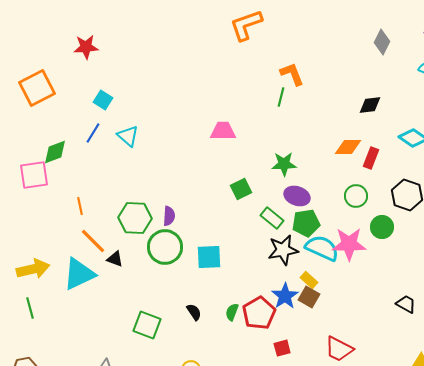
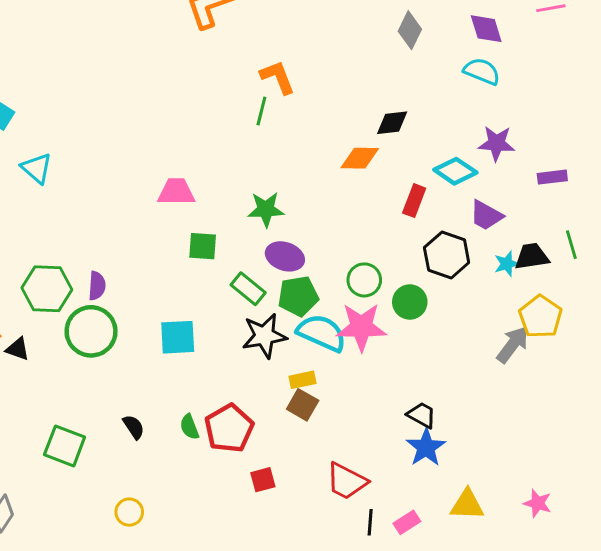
pink trapezoid: (223, 131) -> (176, 192), moved
orange diamond: (348, 147) -> (360, 158), moved
red rectangle: (371, 158) -> (414, 201), moved
green square: (241, 189) -> (203, 246), turned 30
green circle: (356, 196) -> (364, 280), moved
cyan square: (209, 257) -> (178, 337), moved
yellow rectangle: (309, 280) -> (303, 380), turned -54
blue star: (285, 296) -> (426, 447), moved
black trapezoid: (406, 304) -> (422, 415), moved
green semicircle: (232, 312) -> (189, 427), turned -42

